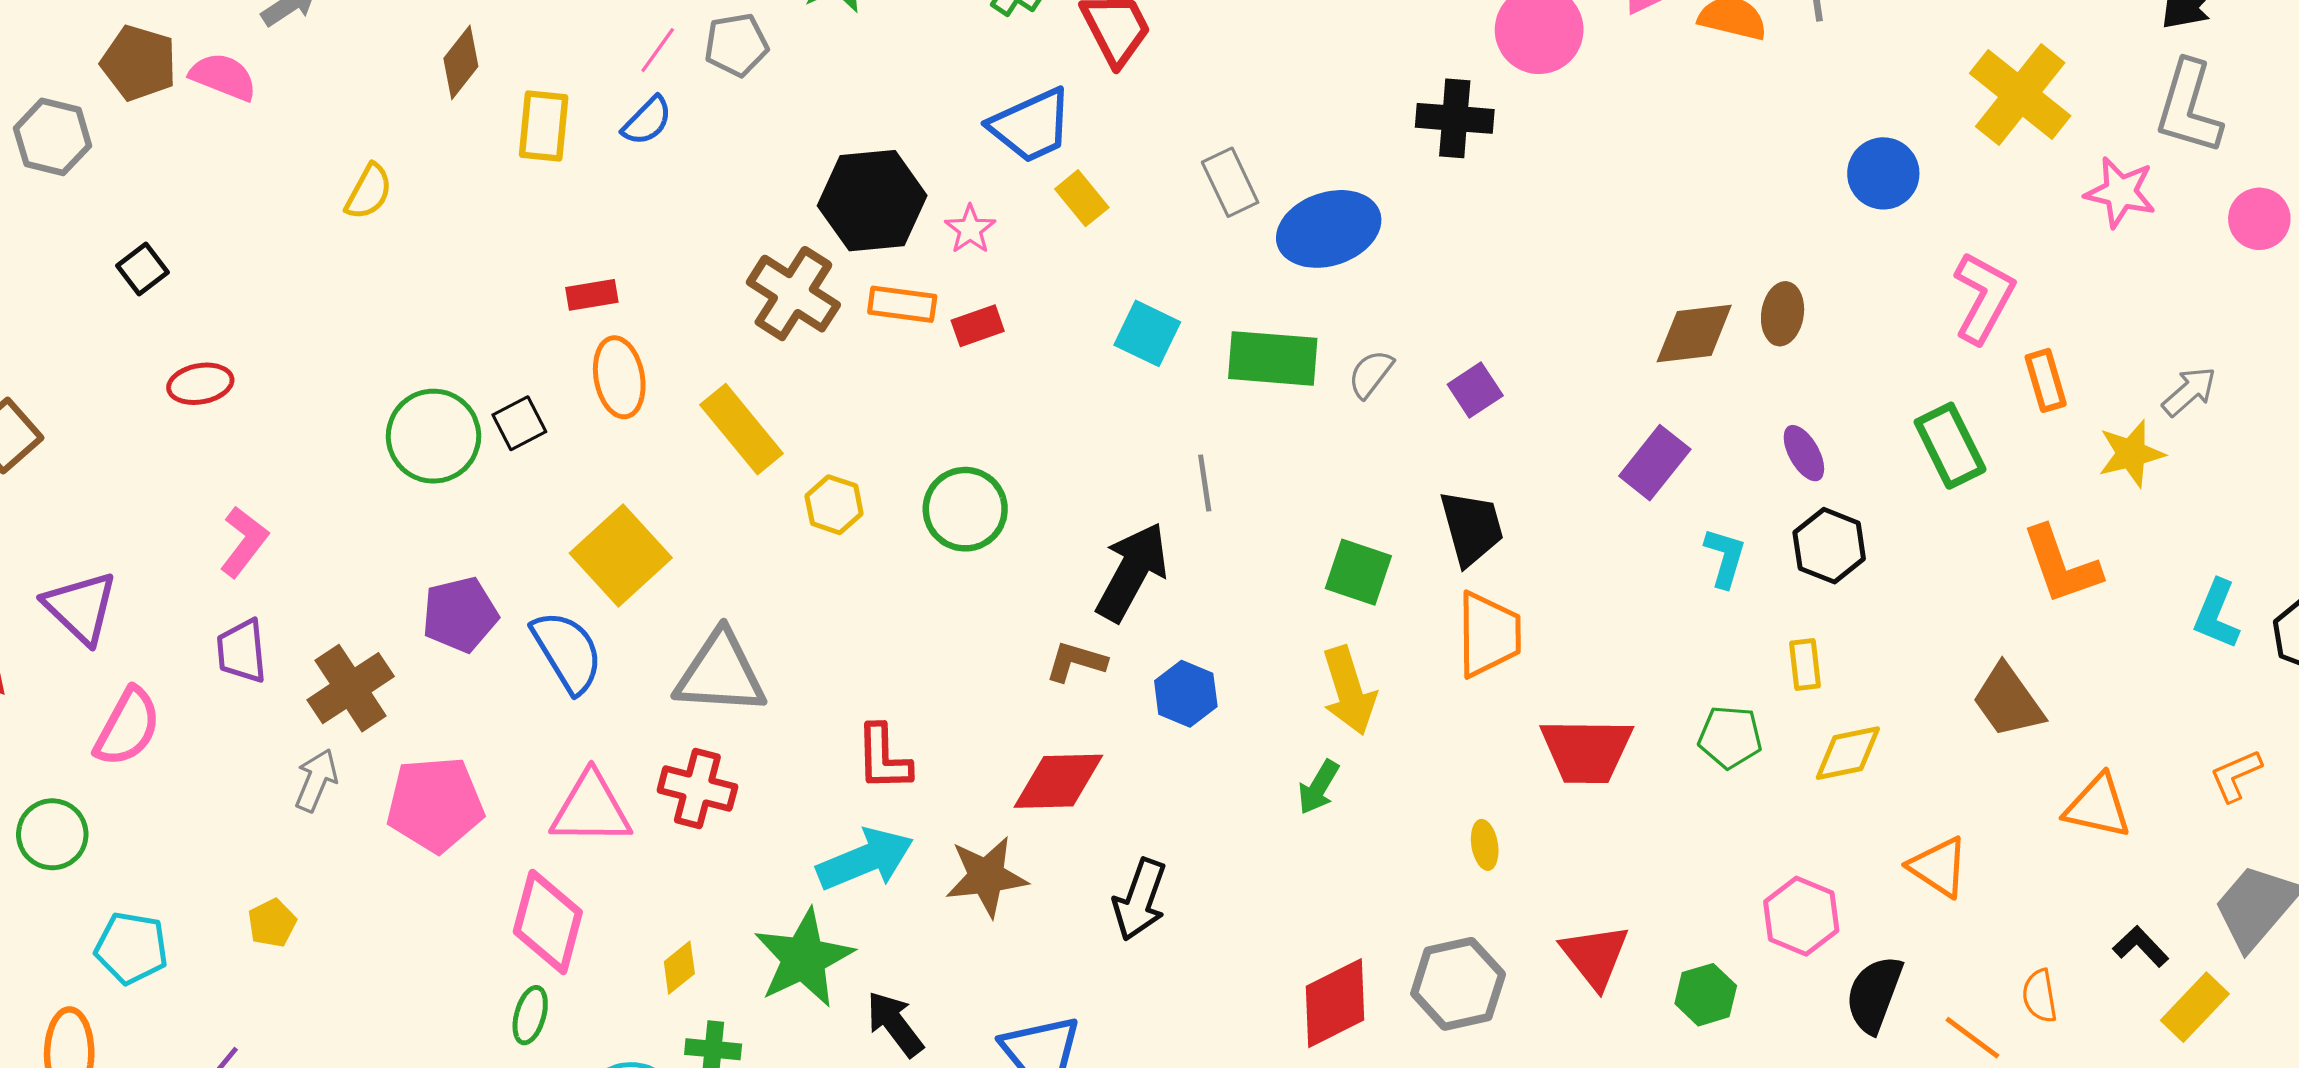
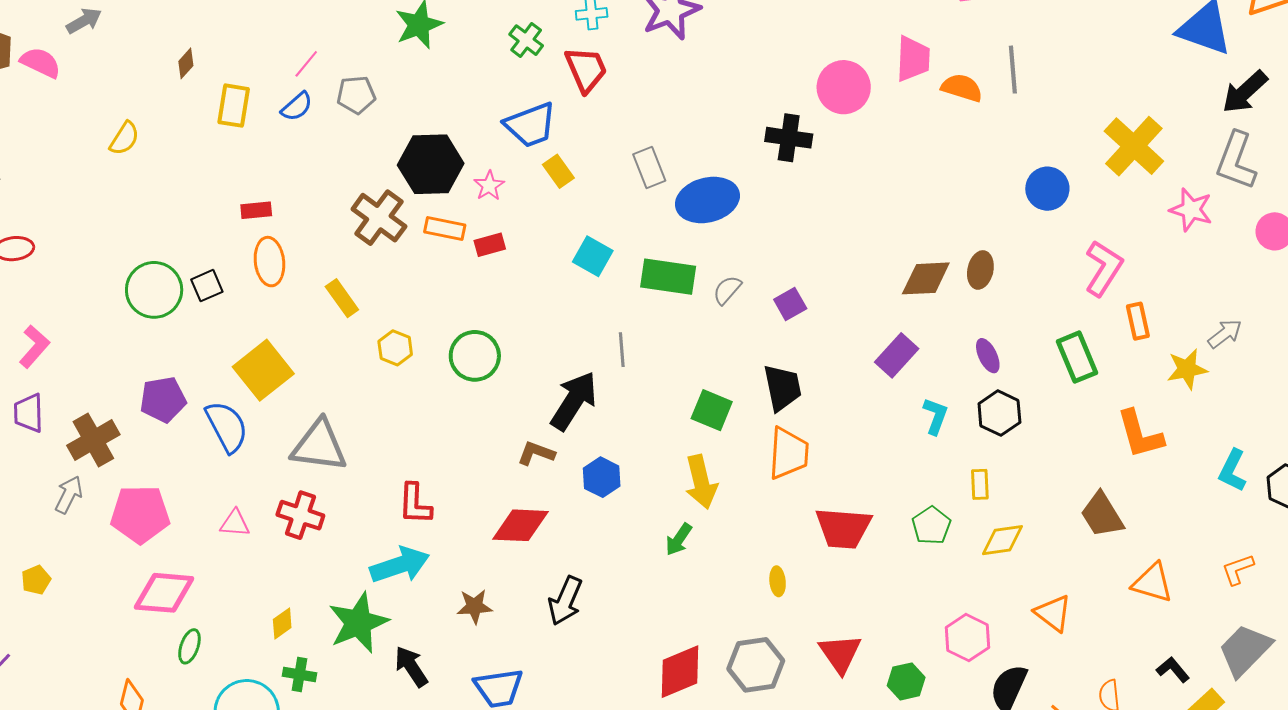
gray pentagon: (736, 45) -> (356, 95), moved
brown diamond: (461, 62) -> (186, 63), size x0.7
yellow rectangle: (742, 429) -> (342, 298), size x0.7
green pentagon: (1730, 737) -> (931, 526), turned 30
pink triangle: (591, 809) -> (235, 523), size x0.6
brown star: (986, 877) -> (475, 606), moved, size x0.7
pink diamond: (548, 922) -> (164, 593), moved, turned 76

